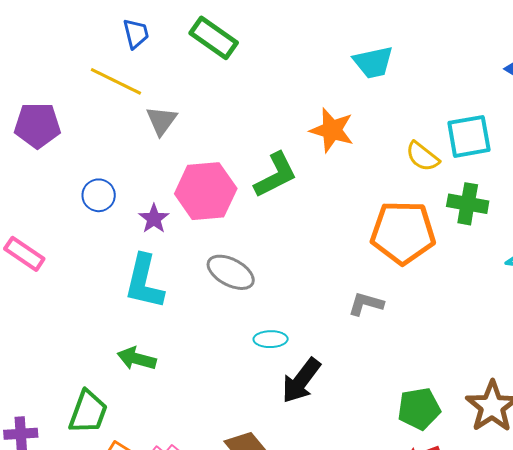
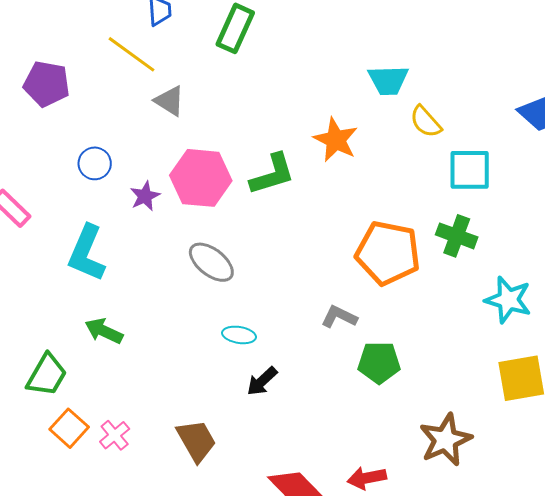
green rectangle: (214, 38) -> (235, 28), turned 69
gray triangle: (161, 121) -> (170, 101), turned -44
yellow semicircle: (422, 156) -> (426, 122), moved
cyan L-shape: (144, 282) -> (87, 253), moved
black arrow: (301, 381) -> (262, 381), size x0.7
green pentagon: (419, 409) -> (379, 363), moved

